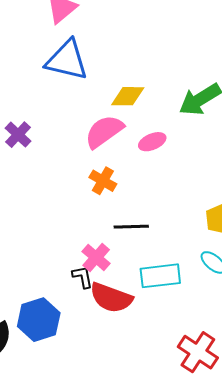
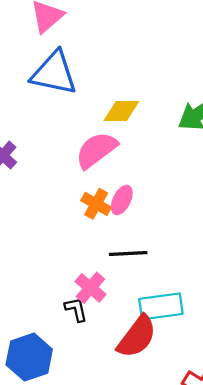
pink ellipse: (152, 142) -> (122, 200), moved, turned -40
red semicircle: (111, 298) -> (137, 337), moved, turned -72

